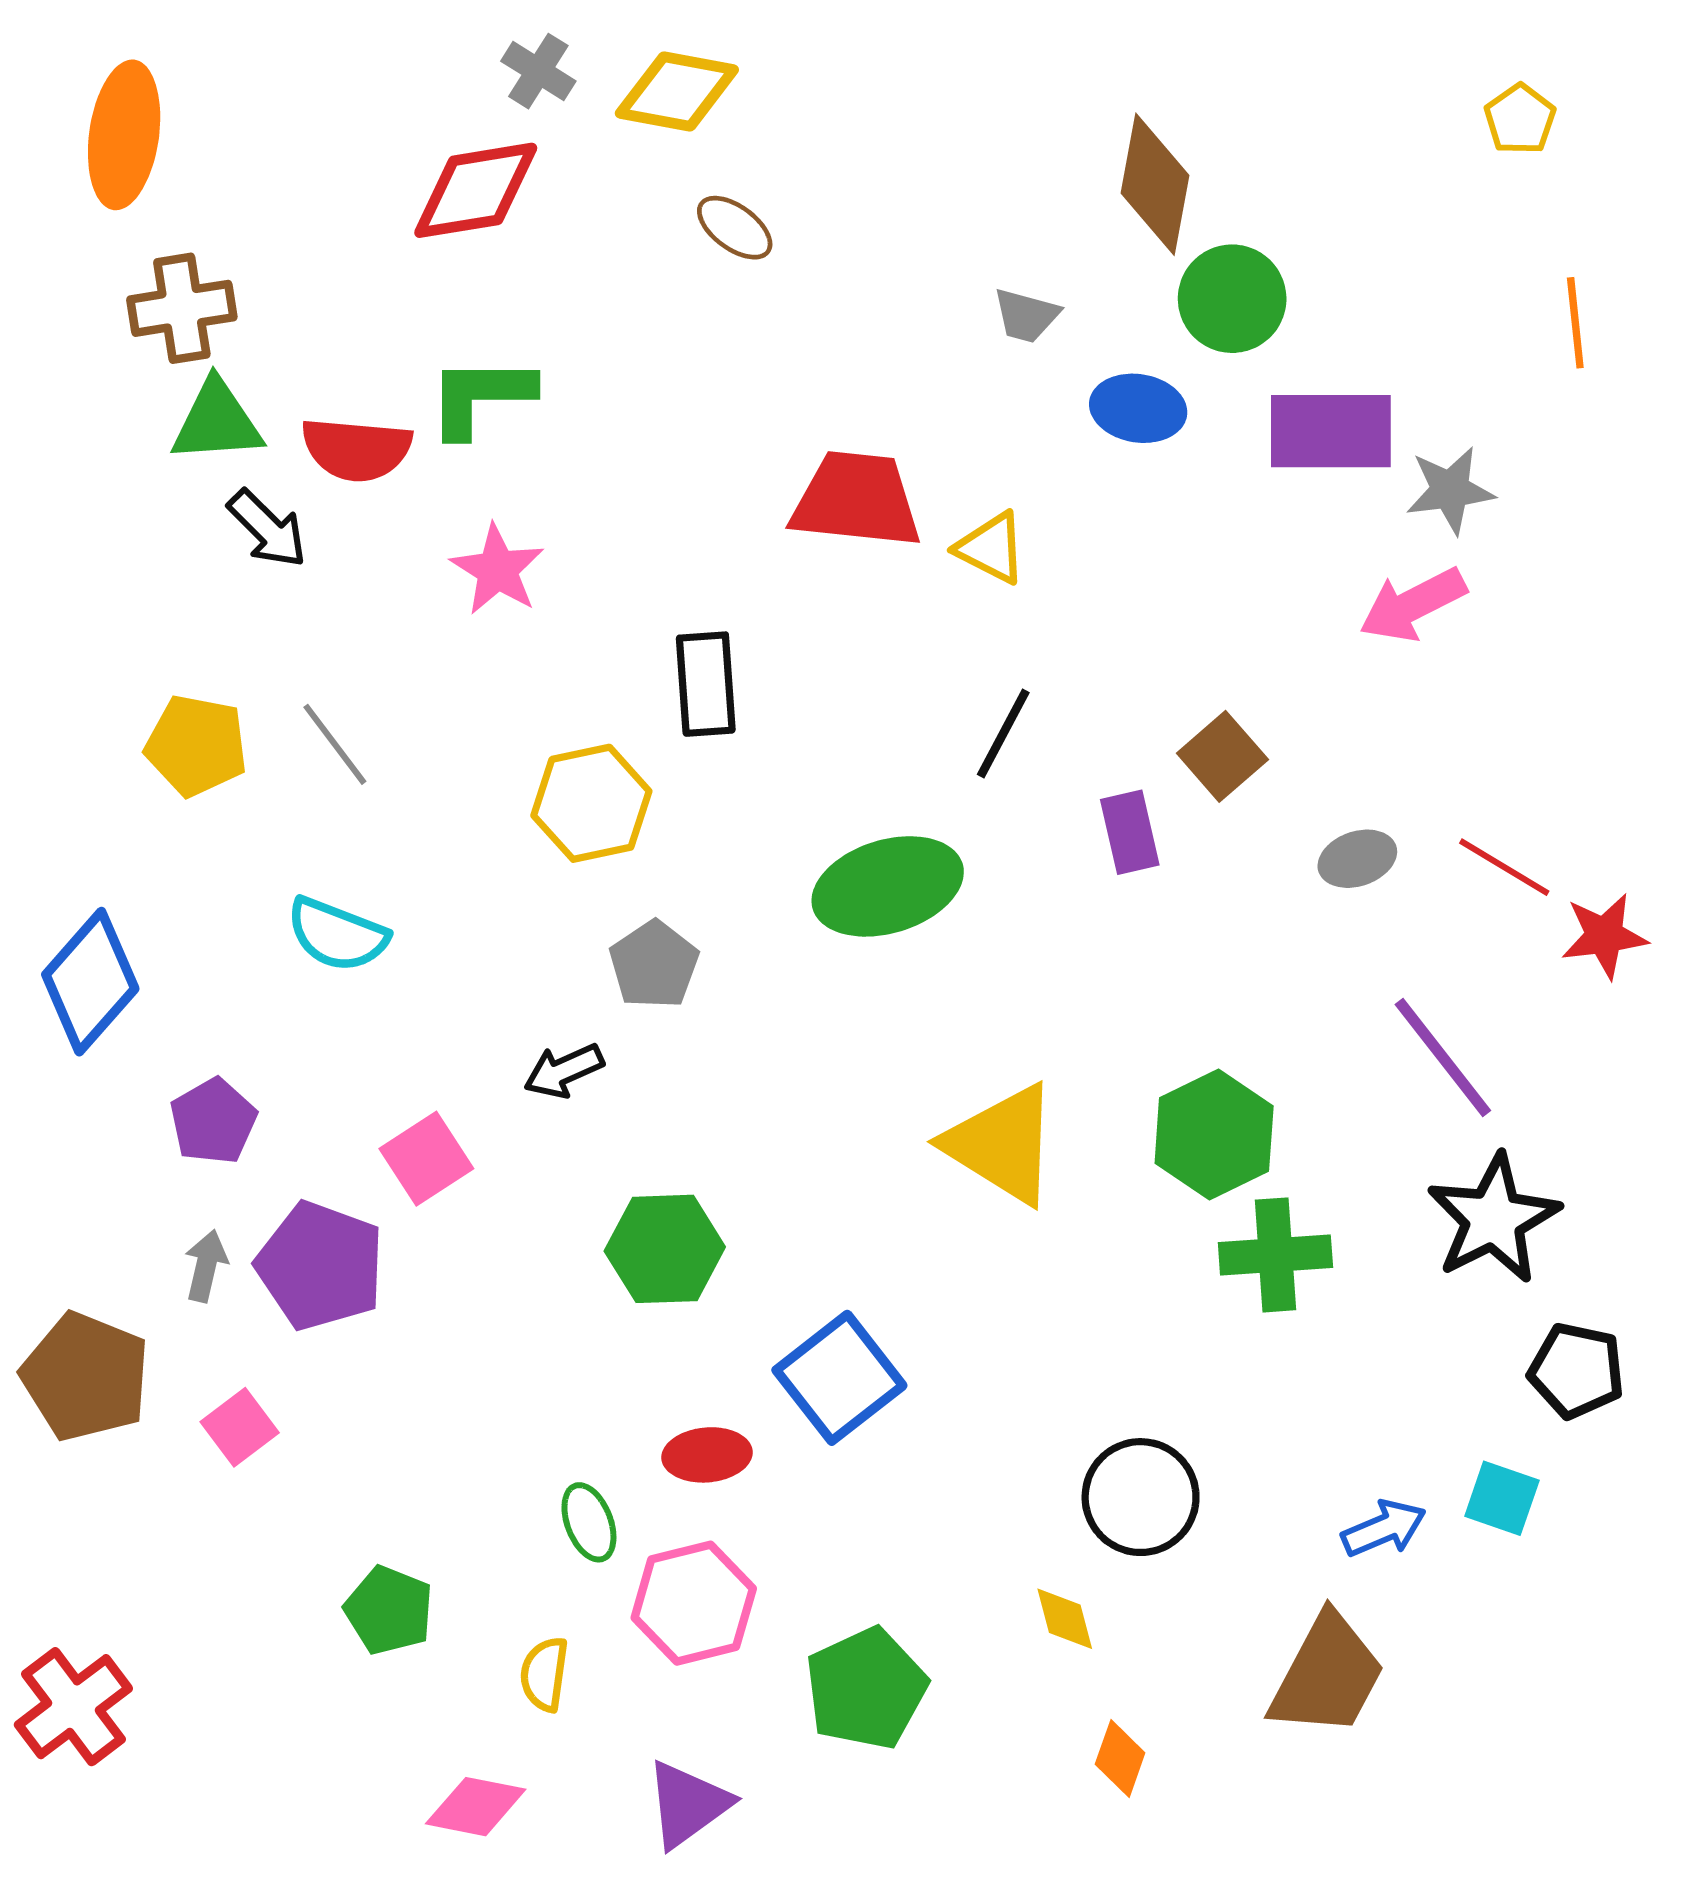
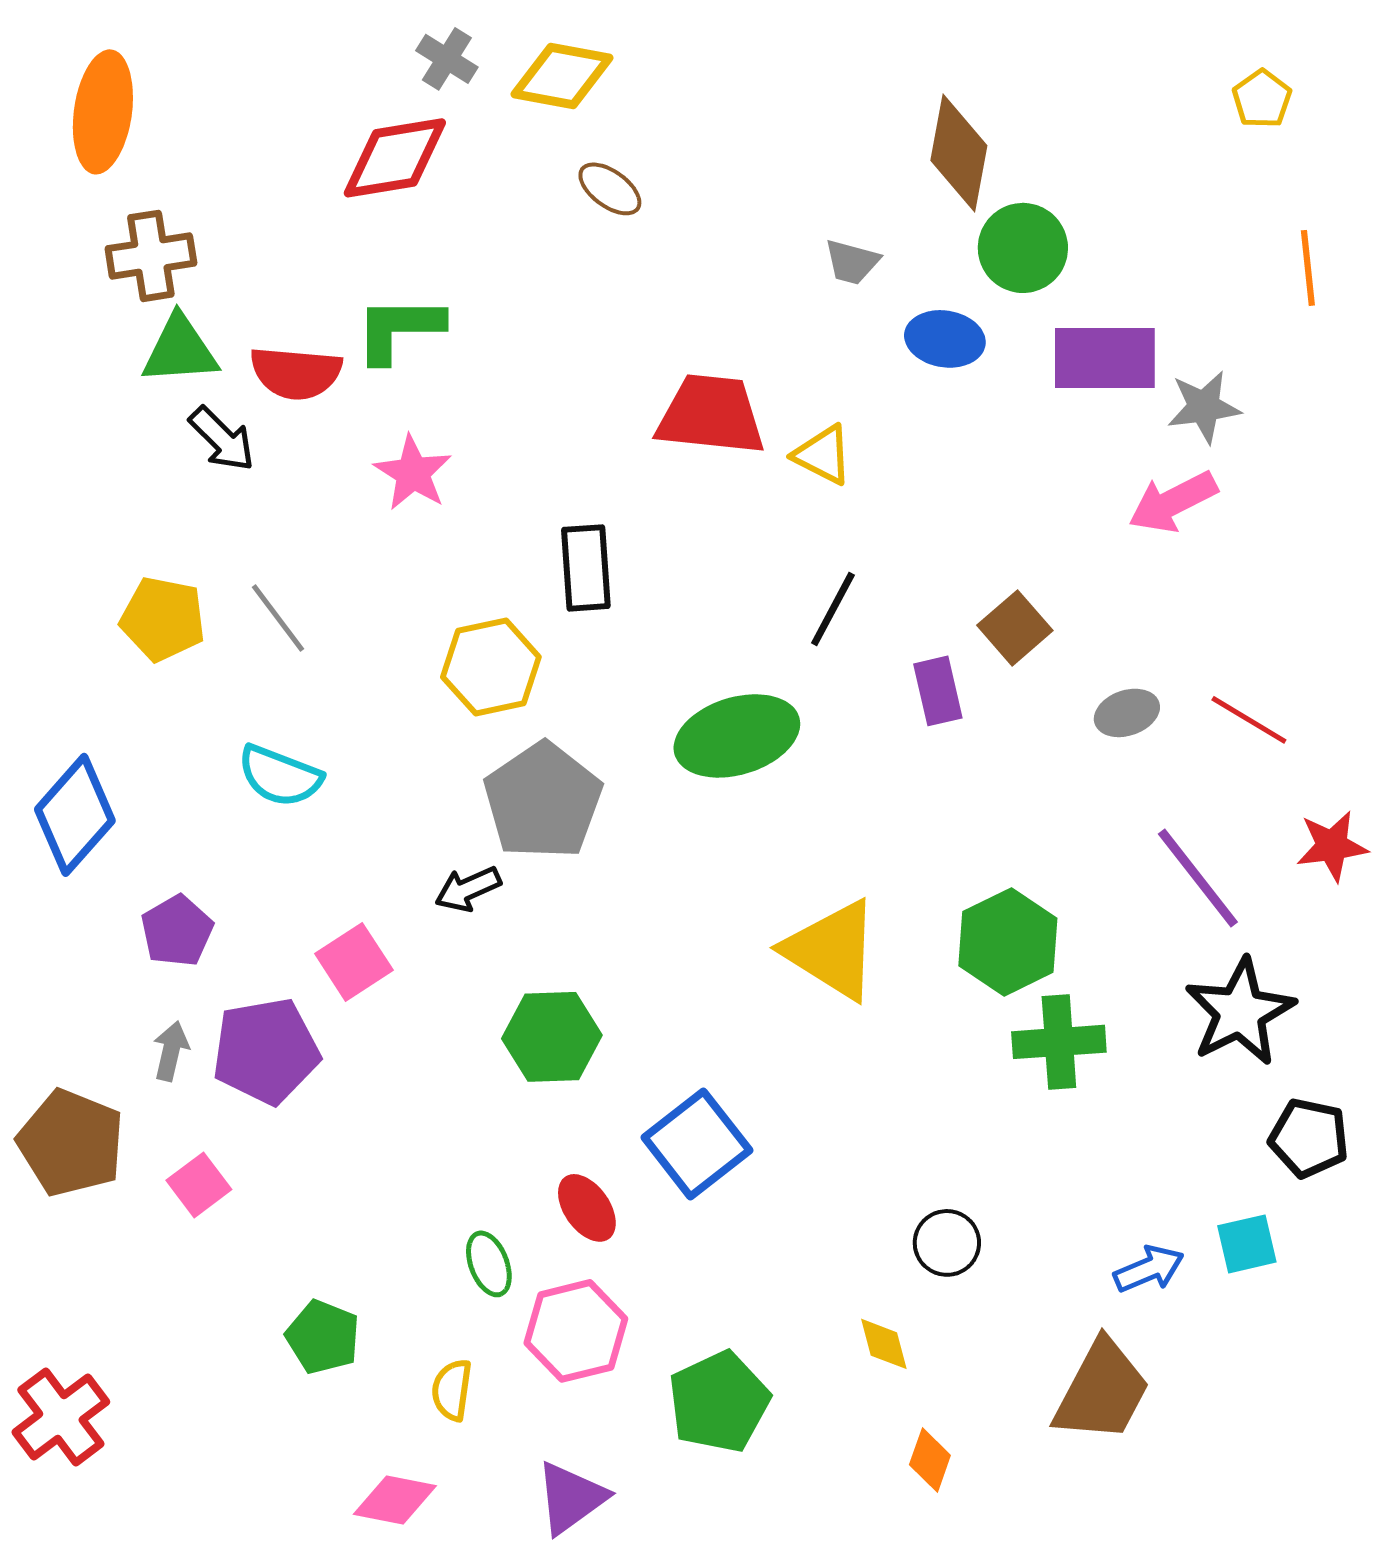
red star: (1604, 936) -> (1332, 846), moved
gray pentagon: (654, 965) -> (543, 801), size x1.6
purple pentagon: (320, 1266) -> (266, 1051), turned -30
red ellipse: (707, 1455) -> (587, 1208), turned 60
black circle: (1141, 1497) -> (947, 1243), size x0.7
cyan square: (1502, 1498) -> (1247, 1244), turned -32

